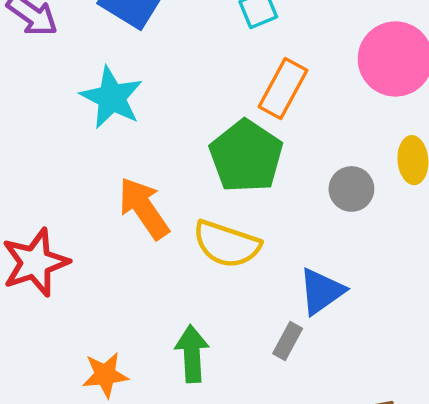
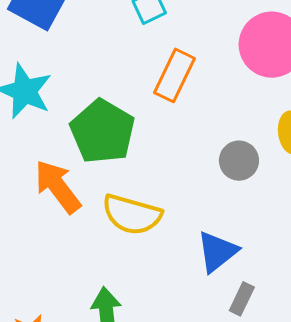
green pentagon: (246, 156) -> (102, 131), moved
gray rectangle: (288, 341) -> (242, 299), moved

